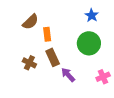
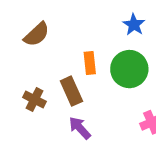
orange rectangle: (47, 34) -> (90, 63), moved
purple arrow: (68, 75) -> (80, 128), moved

